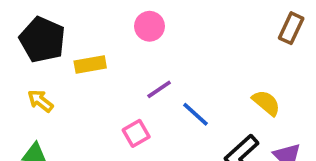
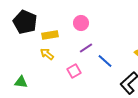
pink circle: (150, 26) -> (81, 23), moved
yellow arrow: (40, 101) -> (47, 54), moved

